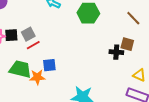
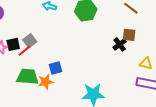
red line: (33, 45) -> (24, 51), moved
black cross: (116, 52) -> (120, 44), turned -32

